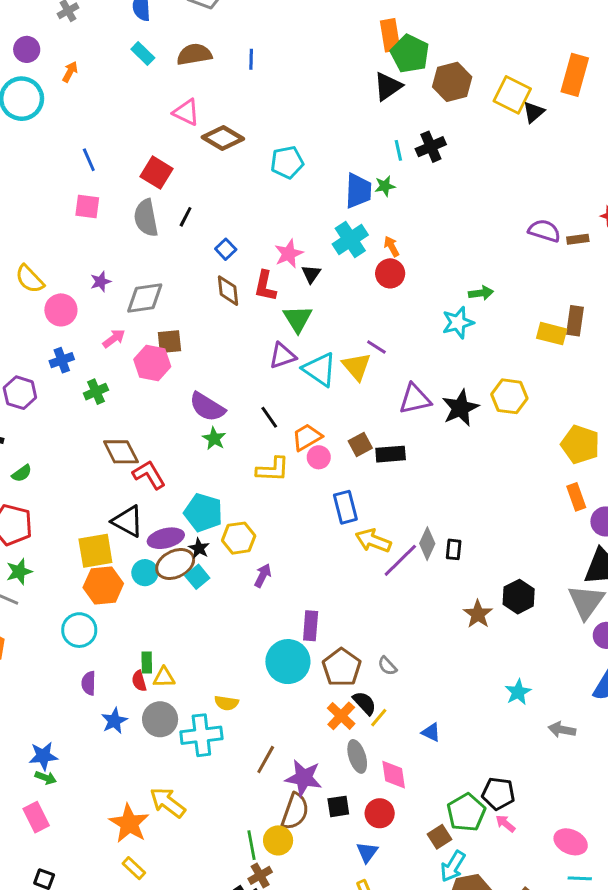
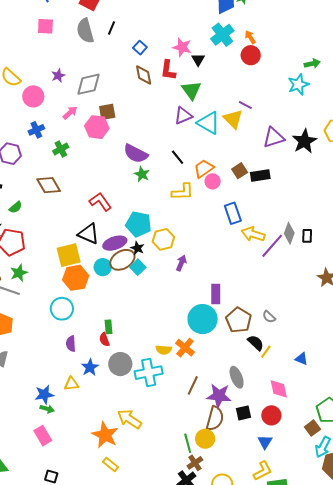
pink star: (289, 254) -> (182, 47), turned -30
brown diamond: (121, 452) -> (49, 185), moved
yellow triangle: (164, 677) -> (71, 384), moved
orange cross: (341, 716) -> (185, 348), moved
gray ellipse: (357, 756) -> (237, 377), moved

